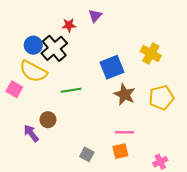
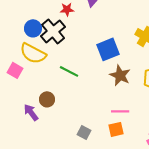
green line: (71, 90) -> (69, 71), turned 36

